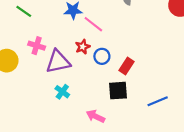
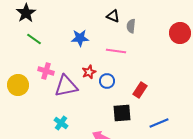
pink line: (93, 24) -> (116, 51), moved, turned -30
red rectangle: (127, 66) -> (140, 90), moved
cyan cross: (62, 92) -> (61, 123), moved

